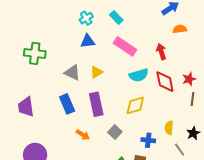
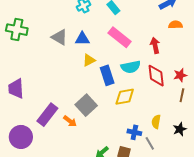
blue triangle: (88, 41) -> (82, 39), moved
green cross: (35, 53) -> (17, 30), moved
gray triangle: (72, 73) -> (59, 37), moved
blue rectangle: (67, 104) -> (107, 75), moved
purple rectangle: (96, 104) -> (47, 115), moved, turned 45
gray square: (115, 132) -> (86, 105), moved, size x1.5
gray line: (180, 150) -> (150, 143), moved

